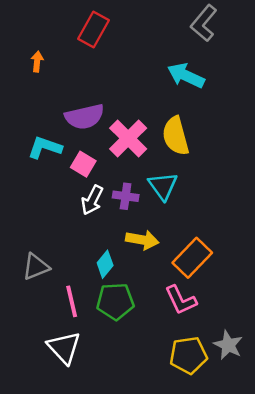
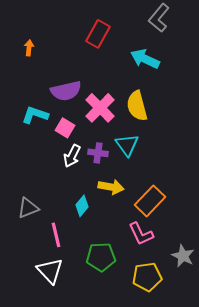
red rectangle: (94, 29) -> (98, 34), moved
green pentagon: (115, 301) -> (101, 257), moved
gray star: (228, 345) -> (183, 256), moved

